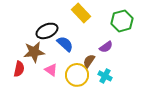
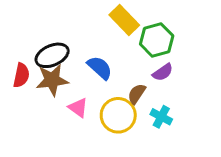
green hexagon: (122, 21) -> (157, 40), moved
black ellipse: (47, 31) -> (52, 55), moved
red semicircle: (19, 69) -> (21, 75), moved

